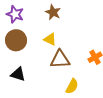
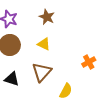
brown triangle: (60, 59) -> (42, 72), moved, turned -45

